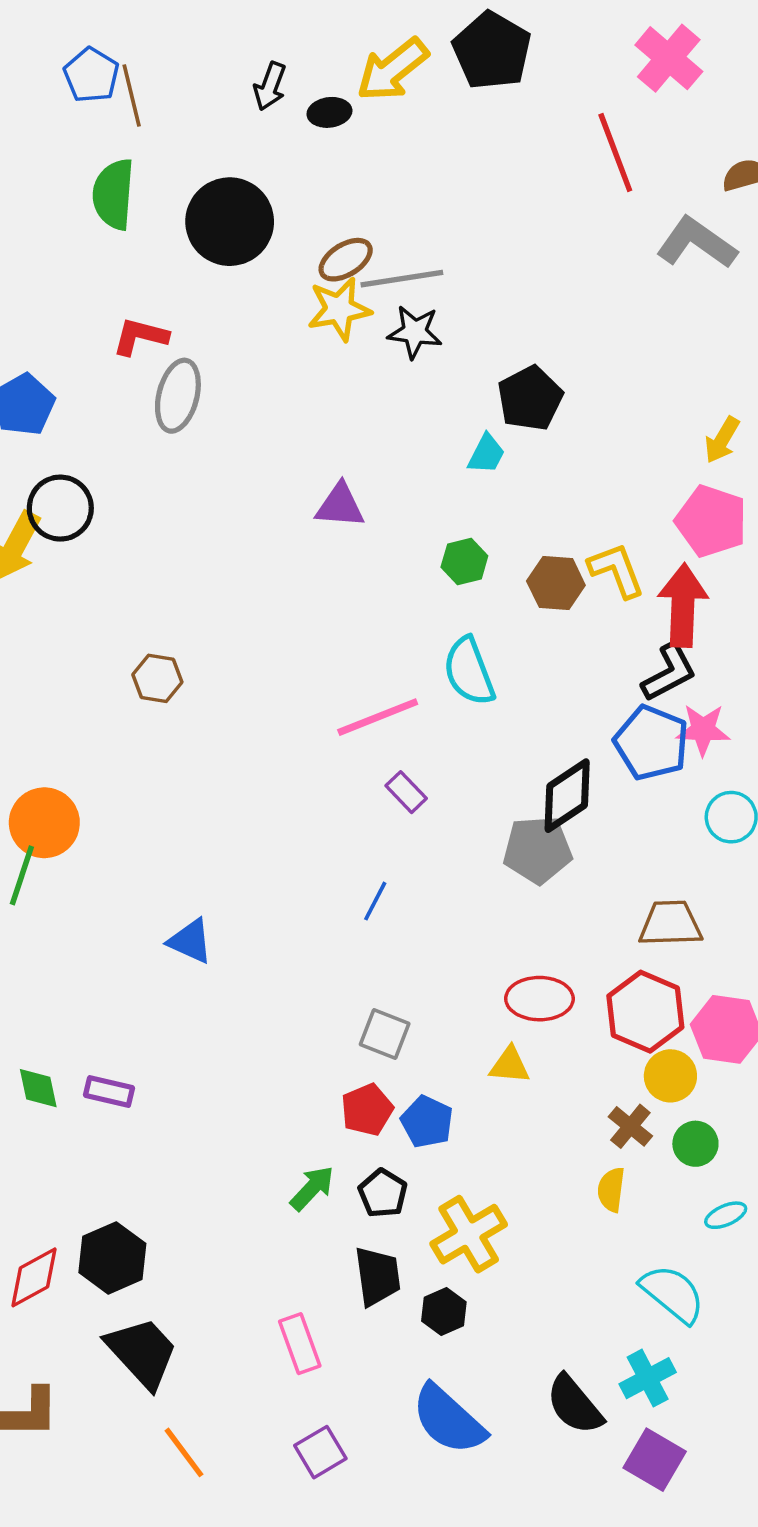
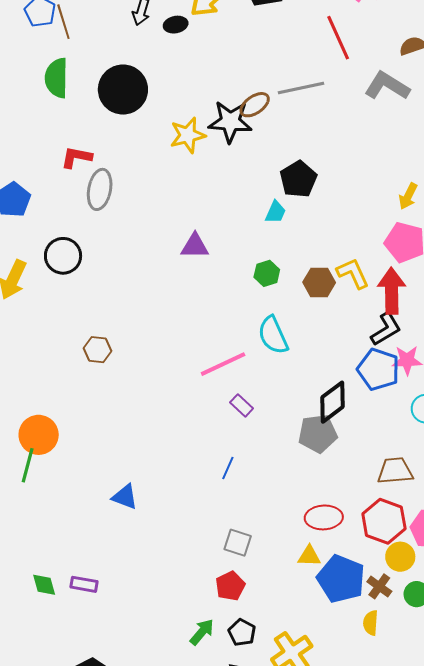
brown ellipse: (346, 260) -> (255, 105), moved
gray line: (402, 279) -> (301, 88), moved
black star: (415, 332) -> (230, 122), moved, size x1.4
black circle: (60, 508) -> (63, 256), moved
blue pentagon: (427, 1122) -> (341, 579), moved, size x1.6

